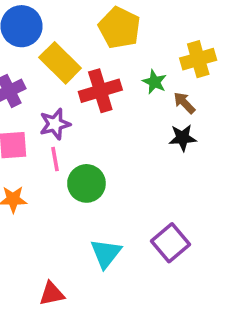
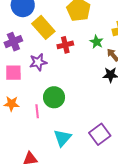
red cross: (100, 91) -> (65, 45), size x0.7
pink line: (55, 159) -> (37, 111), moved

